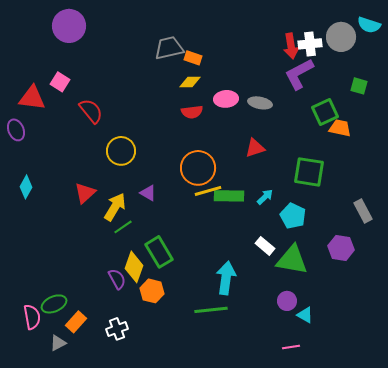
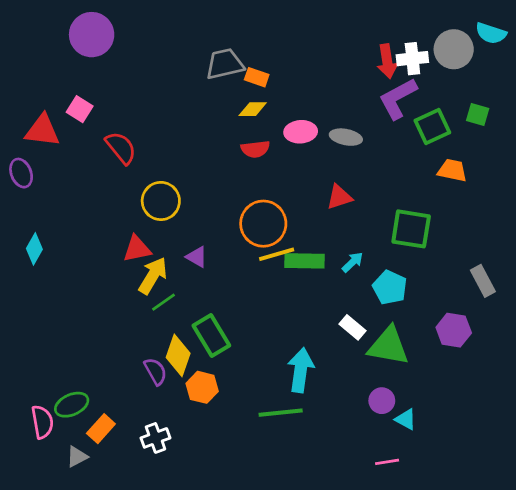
green square: (325, 112) -> (432, 126), moved
red triangle: (85, 193) -> (137, 249), moved, turned 30

